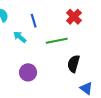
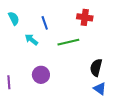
red cross: (74, 17) -> (85, 17), turned -35
black semicircle: (74, 64) -> (96, 68), moved

